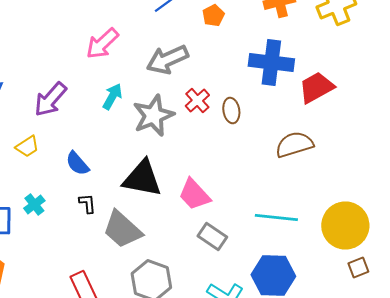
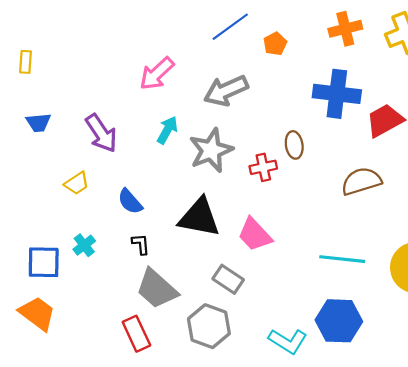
purple arrow: (50, 100) -> (101, 133), turned -75
red cross: (197, 100) -> (263, 167), moved, turned 30
gray trapezoid: (122, 230) -> (157, 289), moved
gray rectangle: (212, 236) -> (228, 279), moved

